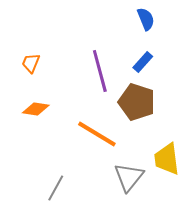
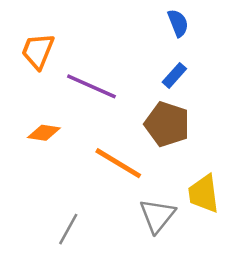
orange trapezoid: (31, 63) -> (38, 51), moved, size x1.5
purple line: (100, 71) -> (91, 86), moved, turned -51

